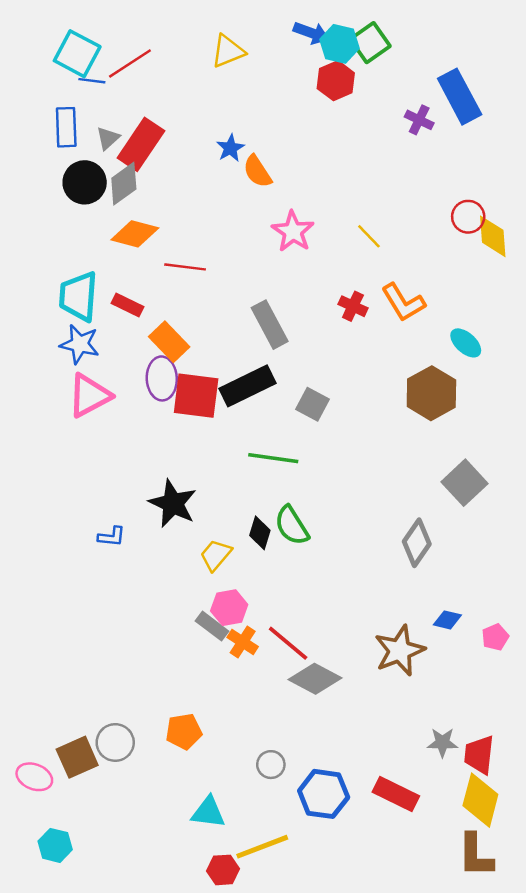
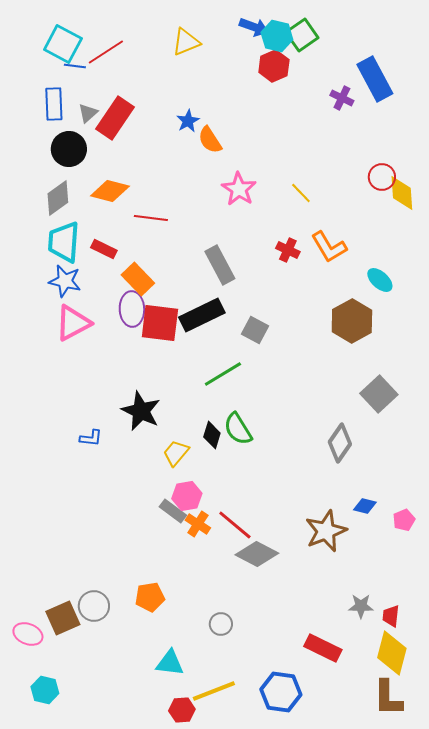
gray diamond: (124, 184) -> (58, 198), moved
green line: (273, 458) -> (223, 374), turned -39
red trapezoid: (479, 755) -> (391, 616), size x0.7
blue hexagon: (324, 794) -> (281, 692), moved

